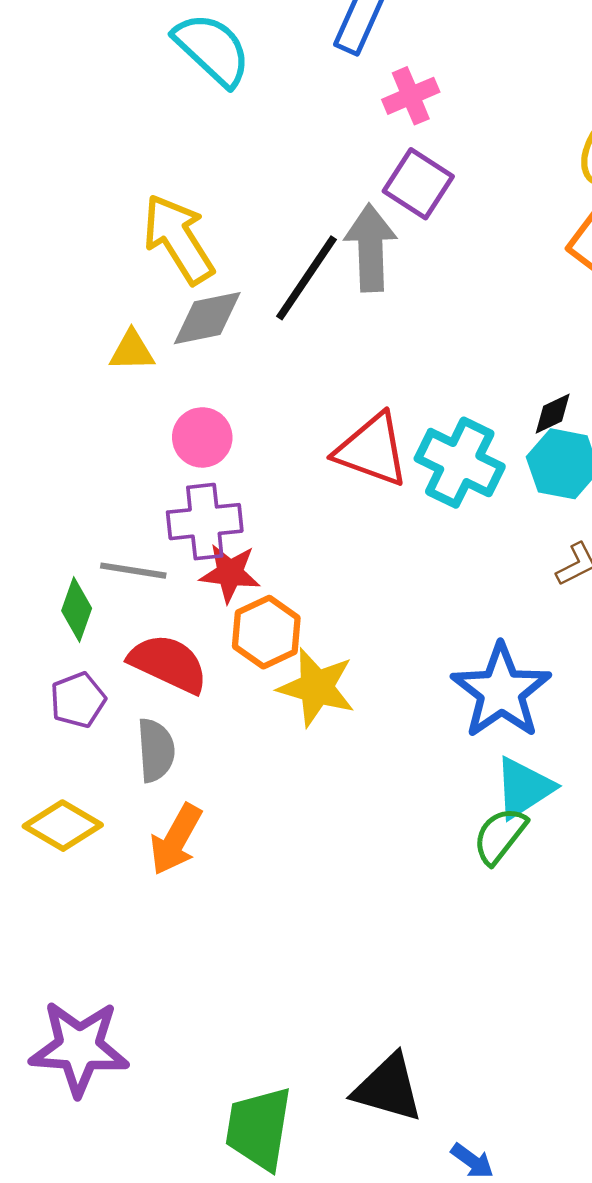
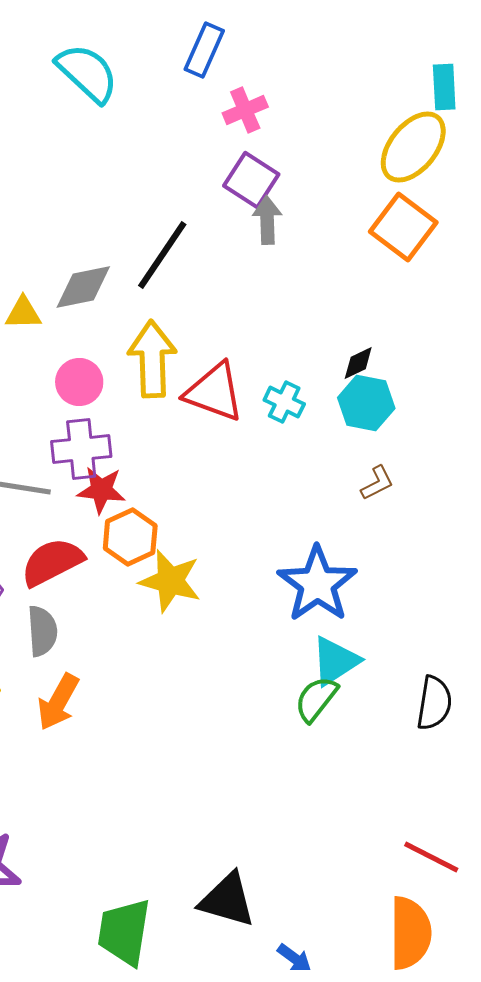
yellow arrow: (178, 239) -> (152, 359), moved, turned 30
gray arrow: (371, 248) -> (267, 220), moved, size x0.7
cyan cross: (460, 463) -> (284, 402), size x0.6
red semicircle: (168, 664) -> (52, 562), turned -52

